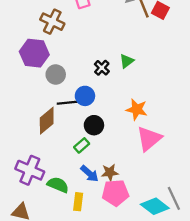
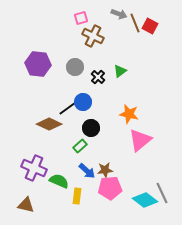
brown cross: (52, 22) -> (93, 36), moved
gray circle: (56, 75) -> (75, 67), moved
black line: (68, 103) -> (68, 108), turned -30
brown diamond: (47, 121) -> (49, 124), turned 65

